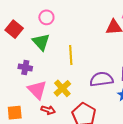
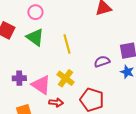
purple cross: (25, 67) -> (19, 78), moved
purple semicircle: (102, 79) -> (102, 61), size x0.7

